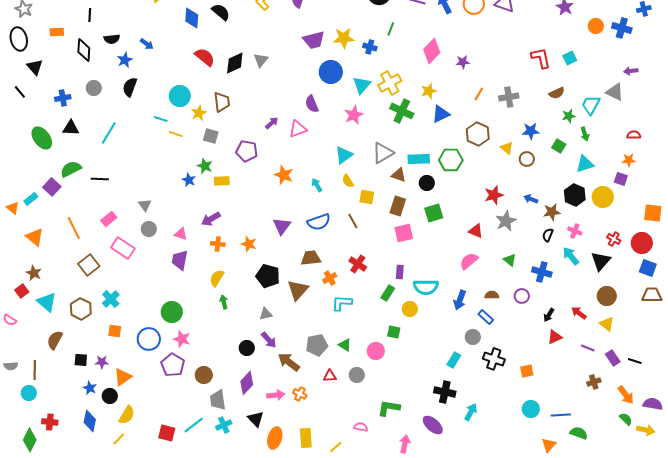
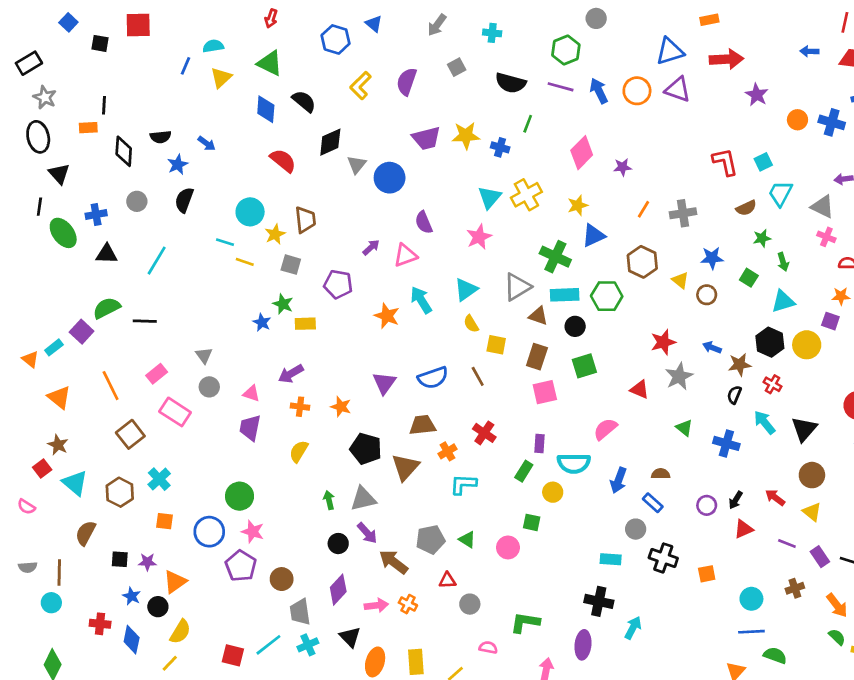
black line: (90, 15) -> (104, 105), moved
black diamond: (235, 63) -> (330, 142), moved
blue circle: (331, 72) -> (390, 178), moved
black line: (20, 92) -> (39, 207), turned 48
cyan trapezoid: (591, 105) -> (780, 193), moved
green cross: (402, 111) -> (555, 257), moved
green ellipse: (42, 138) -> (63, 233), moved
cyan arrow: (317, 185) -> (421, 300), moved, size x1.5
pink cross: (575, 231) -> (826, 237), moved
red cross: (614, 239) -> (772, 384), moved
pink semicircle: (469, 261) -> (605, 429), moved
purple circle: (522, 296) -> (707, 505), moved
green arrow: (224, 302) -> (329, 500), moved
gray triangle: (266, 314) -> (363, 499), size x1.5
cyan rectangle: (454, 360) -> (611, 559), turned 63
gray circle: (357, 375) -> (470, 604), moved
cyan circle: (531, 409) -> (751, 599), moved
red cross: (50, 422) -> (100, 624), moved
purple ellipse: (433, 425) -> (583, 645), turned 55

